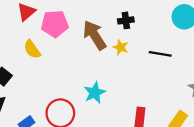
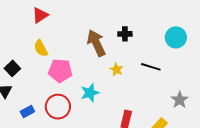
pink pentagon: (55, 24) -> (60, 71), moved
yellow star: (121, 47) -> (117, 69), moved

